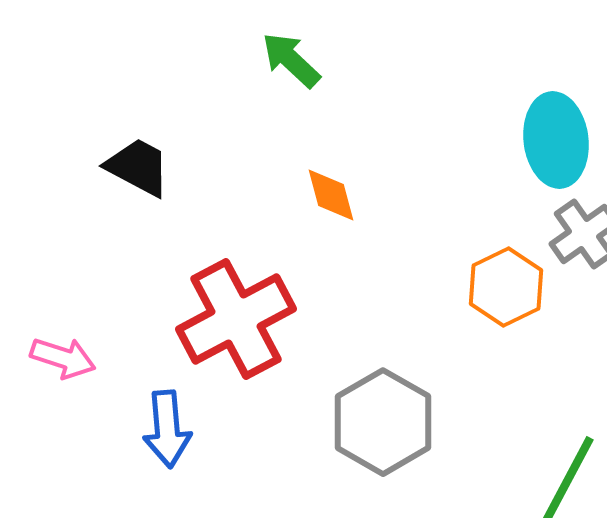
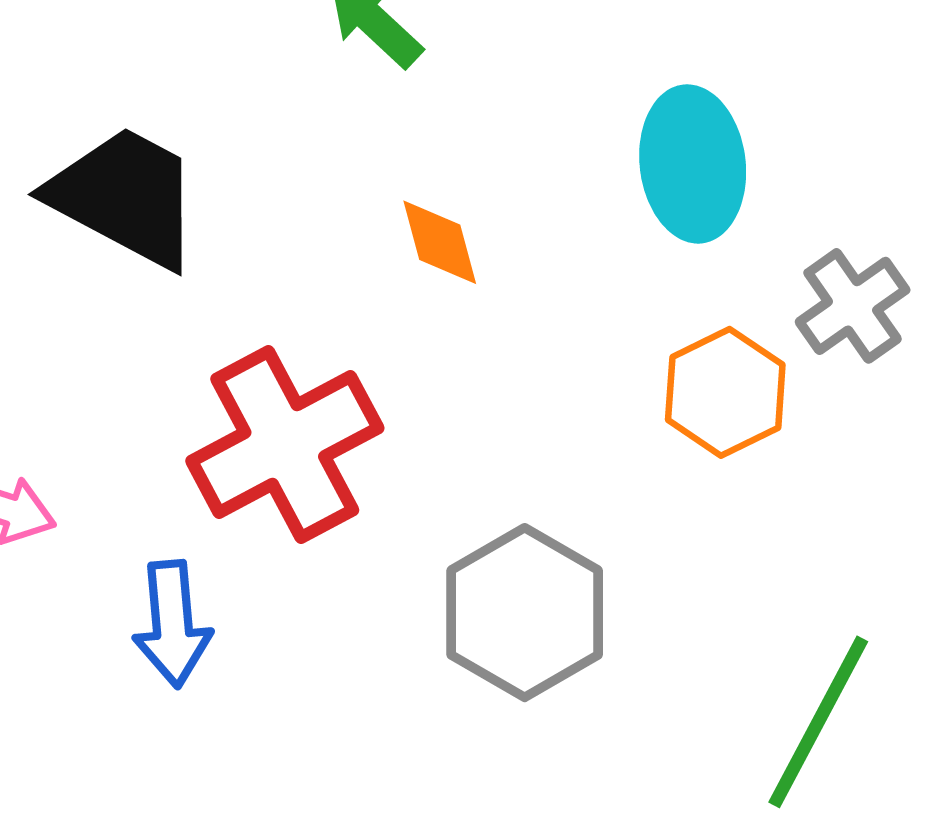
cyan ellipse: (556, 140) -> (693, 164), moved
black trapezoid: (138, 167) -> (125, 197), size x1.5

